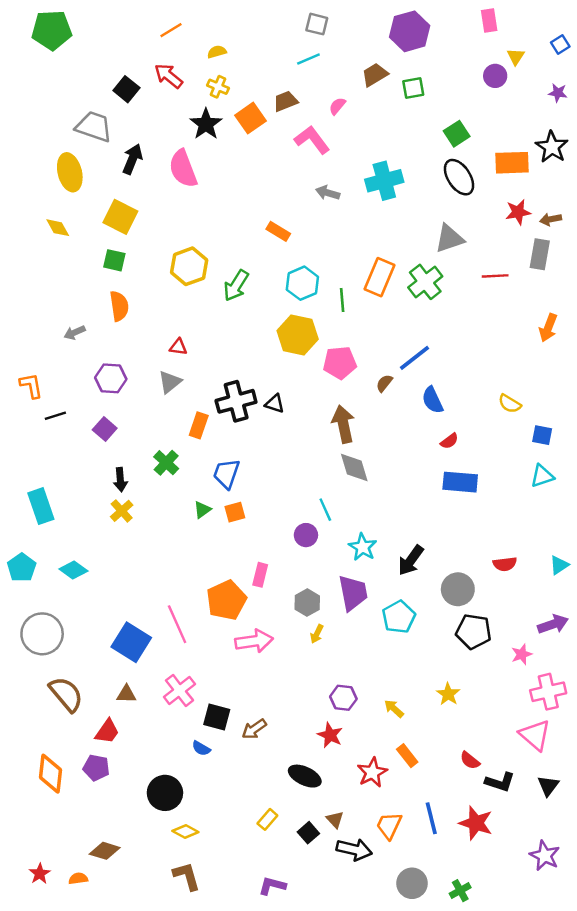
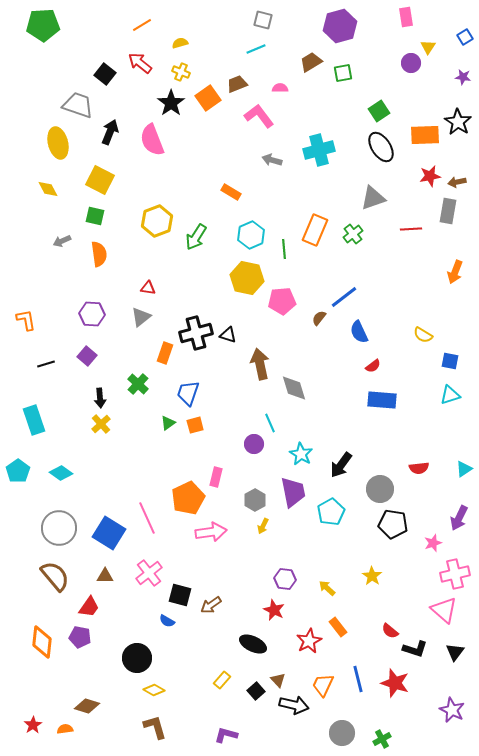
pink semicircle: (337, 106) -> (280, 88), turned 49
green cross: (425, 282) -> (353, 234), size x0.7
gray arrow: (75, 333) -> (62, 241), moved
black line: (55, 416) -> (46, 364), moved
brown arrow: (343, 424) -> (260, 364), moved
purple arrow: (553, 624) -> (459, 518), turned 135
gray circle: (42, 634) -> (59, 528), moved

